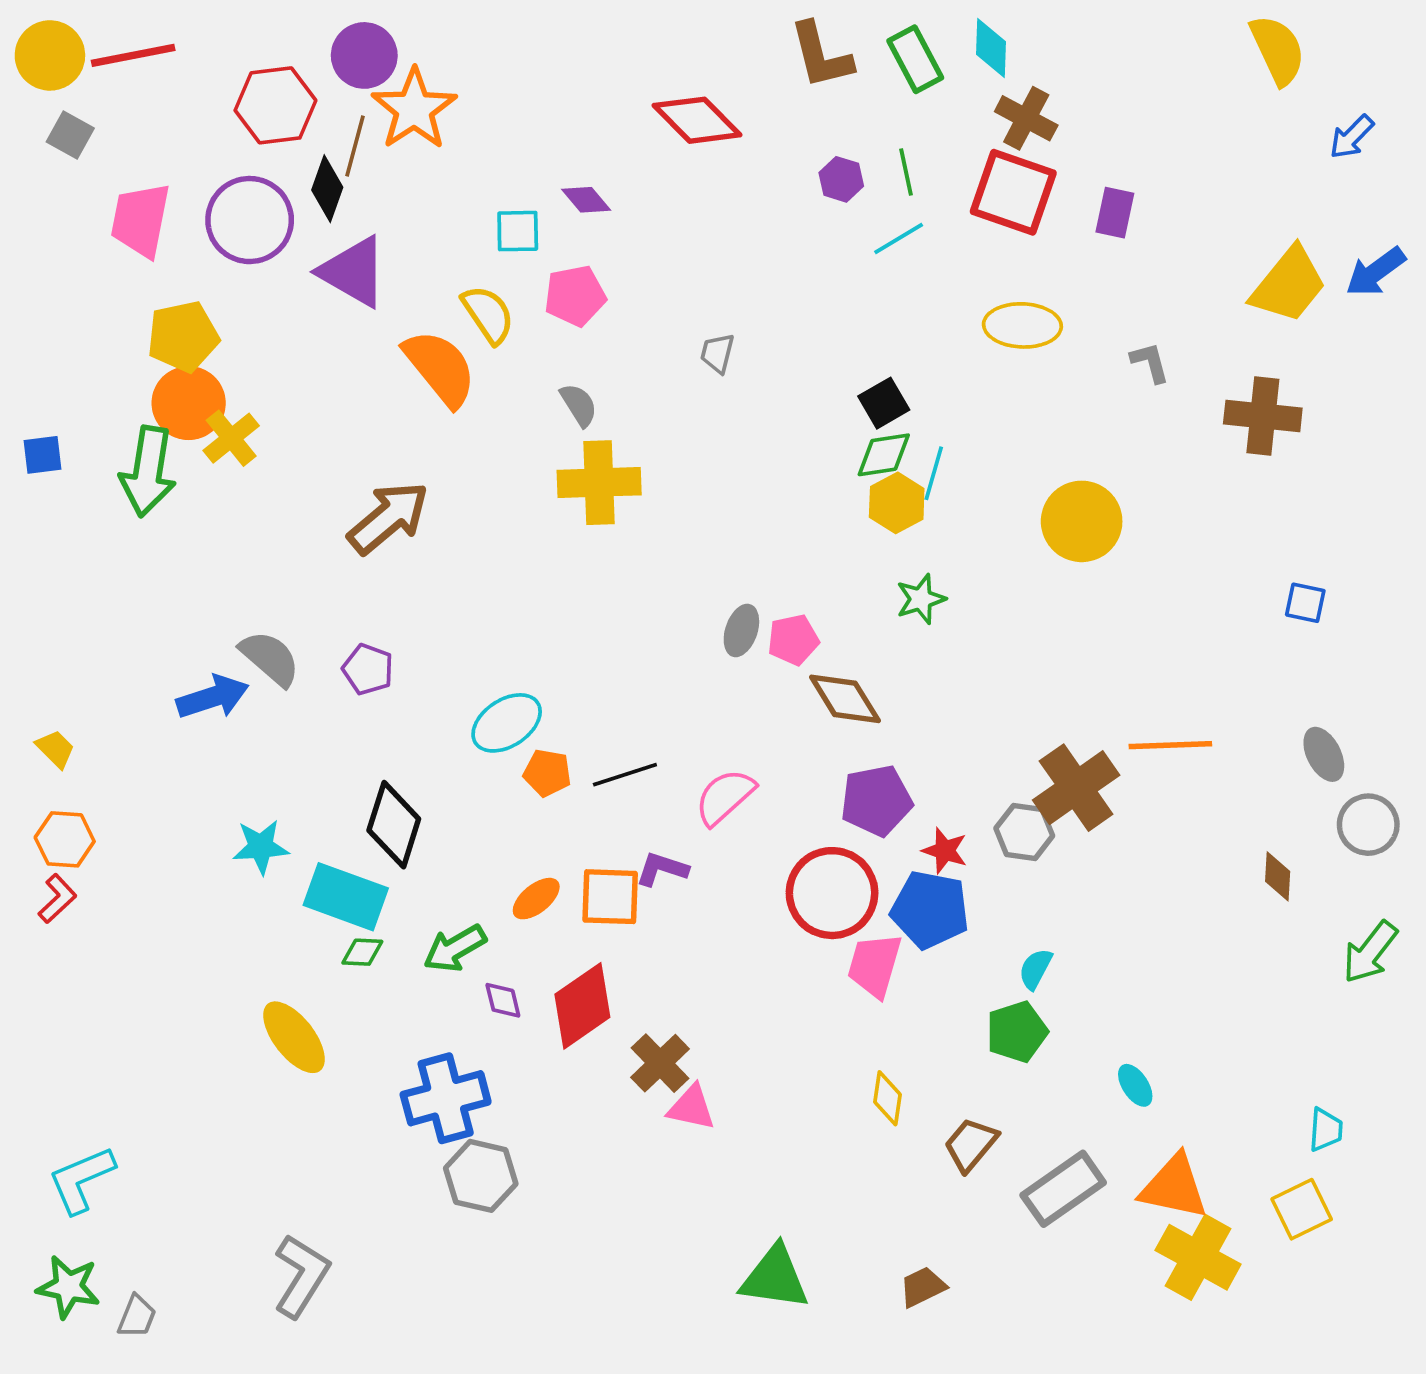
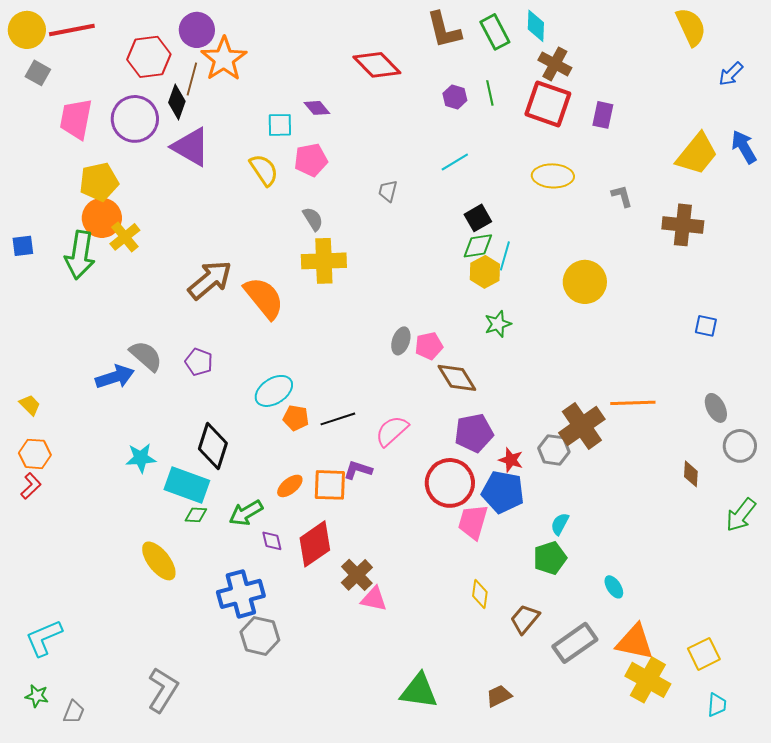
cyan line: (899, 239) -> (455, 162), moved
blue arrow: (1376, 272) -> (744, 147), turned 96
orange semicircle: (440, 368) -> (264, 298), moved
cyan trapezoid: (1326, 1130) -> (717, 705), moved
green star: (68, 1287) -> (37, 696), size x0.7

